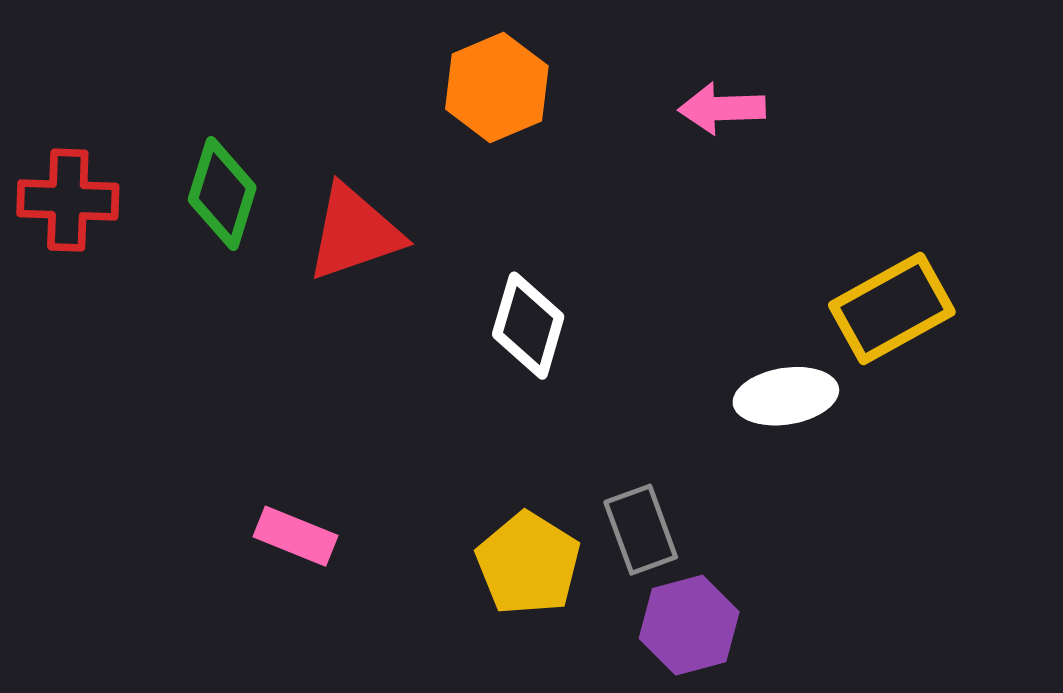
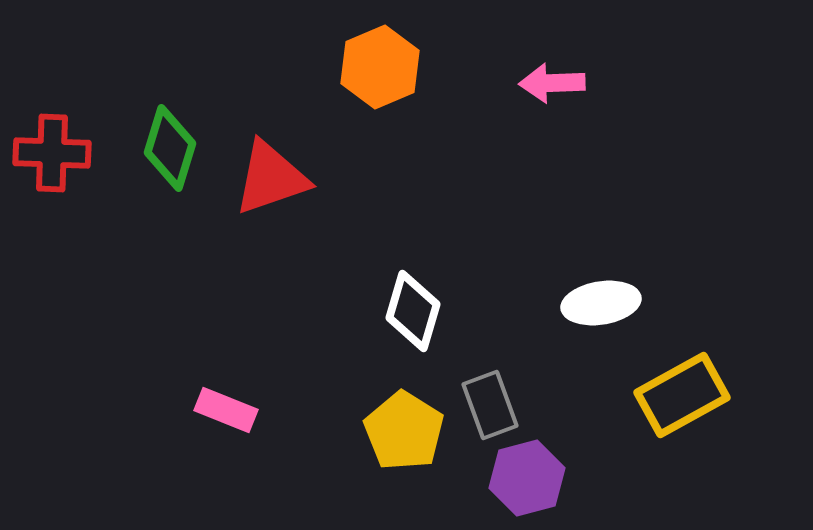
yellow rectangle: (892, 309) -> (682, 395), moved
white diamond: (528, 326) -> (413, 311), moved

